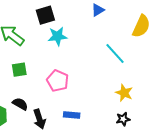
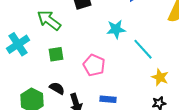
cyan star: (58, 36) -> (116, 29), moved
cyan line: (115, 53) -> (143, 49), moved

